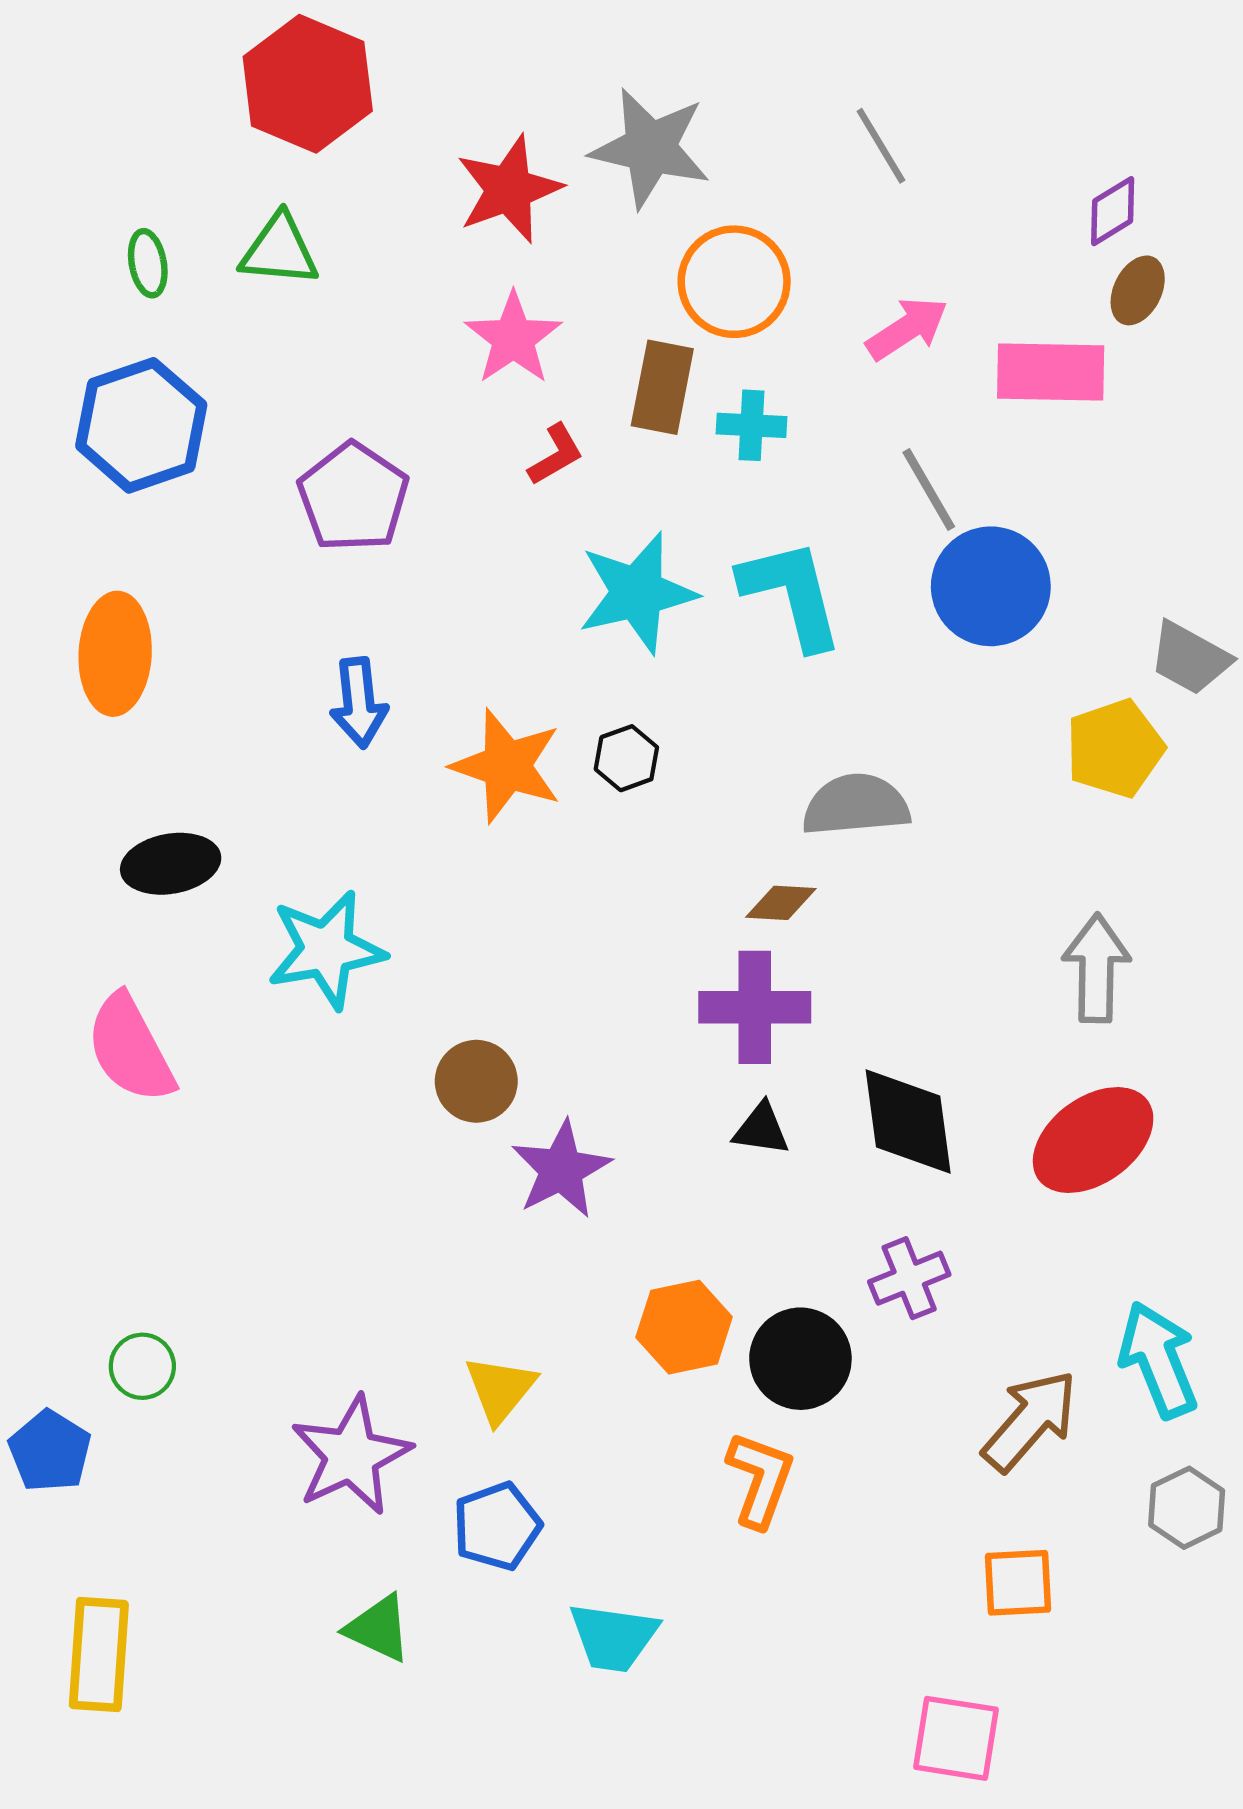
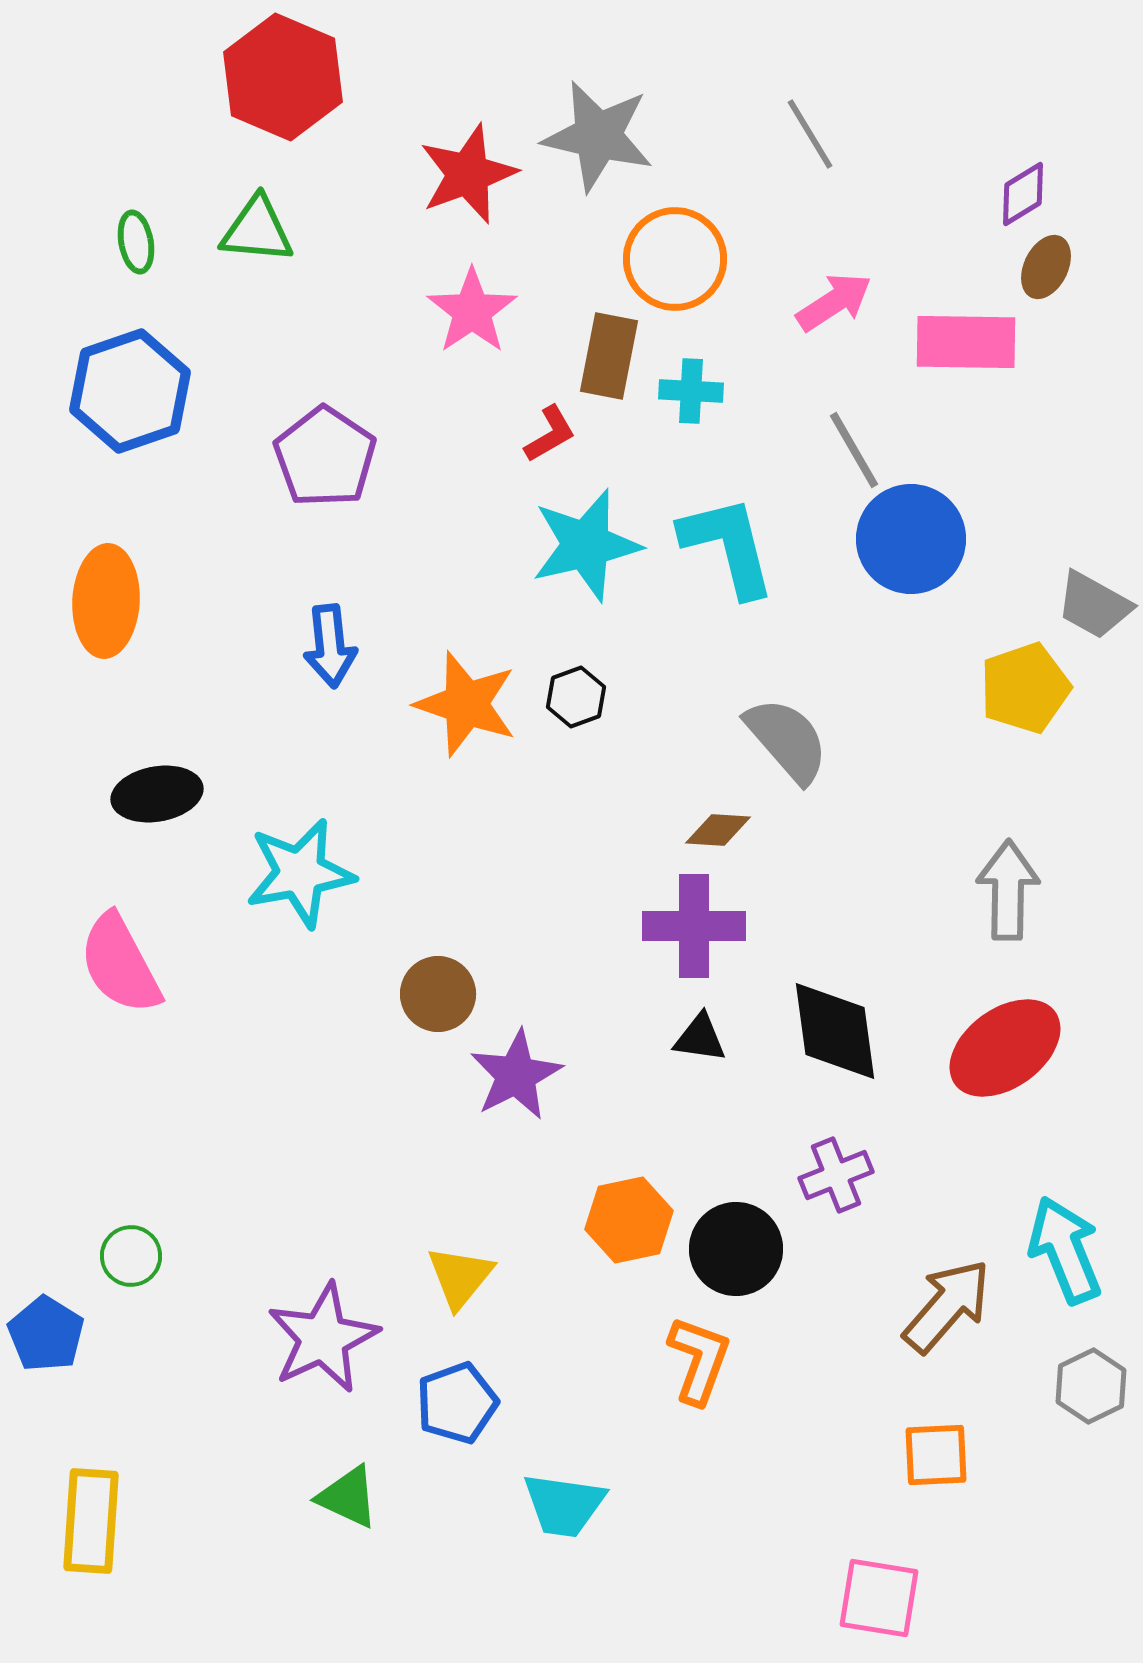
red L-shape: (556, 455) -> (550, 434), moved
gray semicircle: (856, 805) -> (787, 740), turned 54

